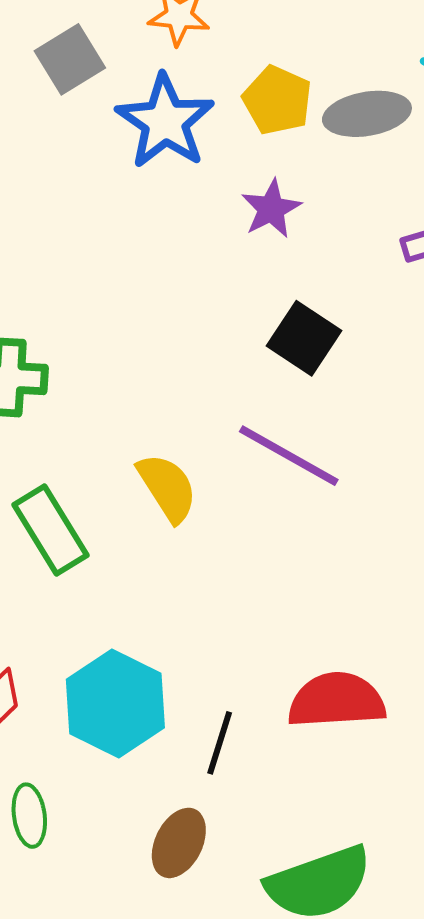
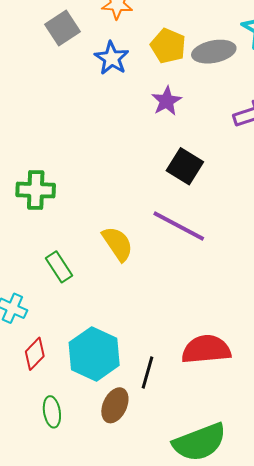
blue star: (165, 121) -> (112, 58), size x0.7
green rectangle: (50, 530) -> (59, 267), size x0.7
brown ellipse: (179, 843) -> (115, 405), moved

